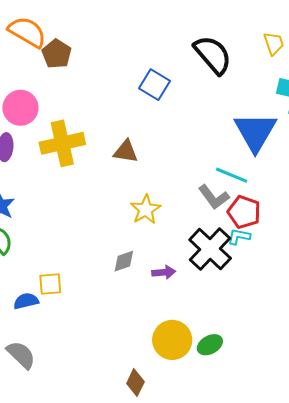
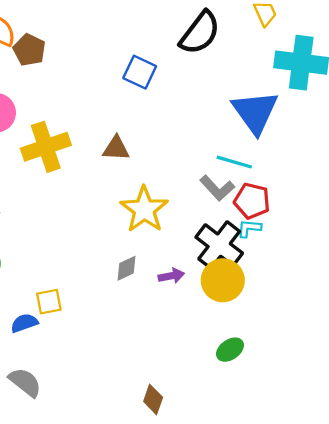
black semicircle: (213, 55) -> (200, 33), turned 84
yellow star: (146, 209) -> (144, 209), size x1.4
yellow circle: (172, 340) -> (223, 280), moved

